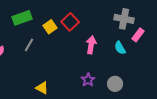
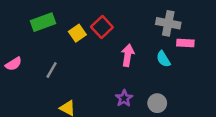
pink rectangle: (138, 35) -> (185, 43), turned 56
gray line: (29, 45) -> (52, 70), moved

